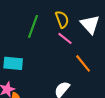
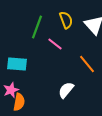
pink line: (65, 38) -> (55, 44), moved

